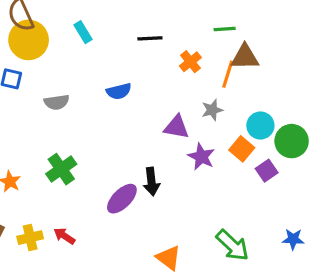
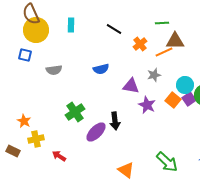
cyan rectangle: (83, 32) -> (71, 25), turned 32
black line: (150, 38) -> (114, 29), turned 35
orange line: (228, 74) -> (164, 52), turned 48
blue semicircle: (119, 91) -> (101, 69), moved
green cross: (61, 169) -> (75, 112), moved
purple square: (267, 171) -> (189, 99), moved
yellow cross: (30, 238) -> (36, 139), moved

